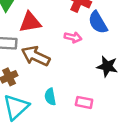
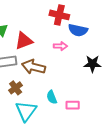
blue semicircle: (98, 22) -> (78, 30), turned -36
pink rectangle: (84, 102) -> (73, 105), moved

